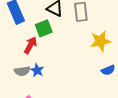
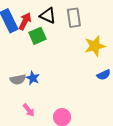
red arrow: (30, 45) -> (25, 21), moved

